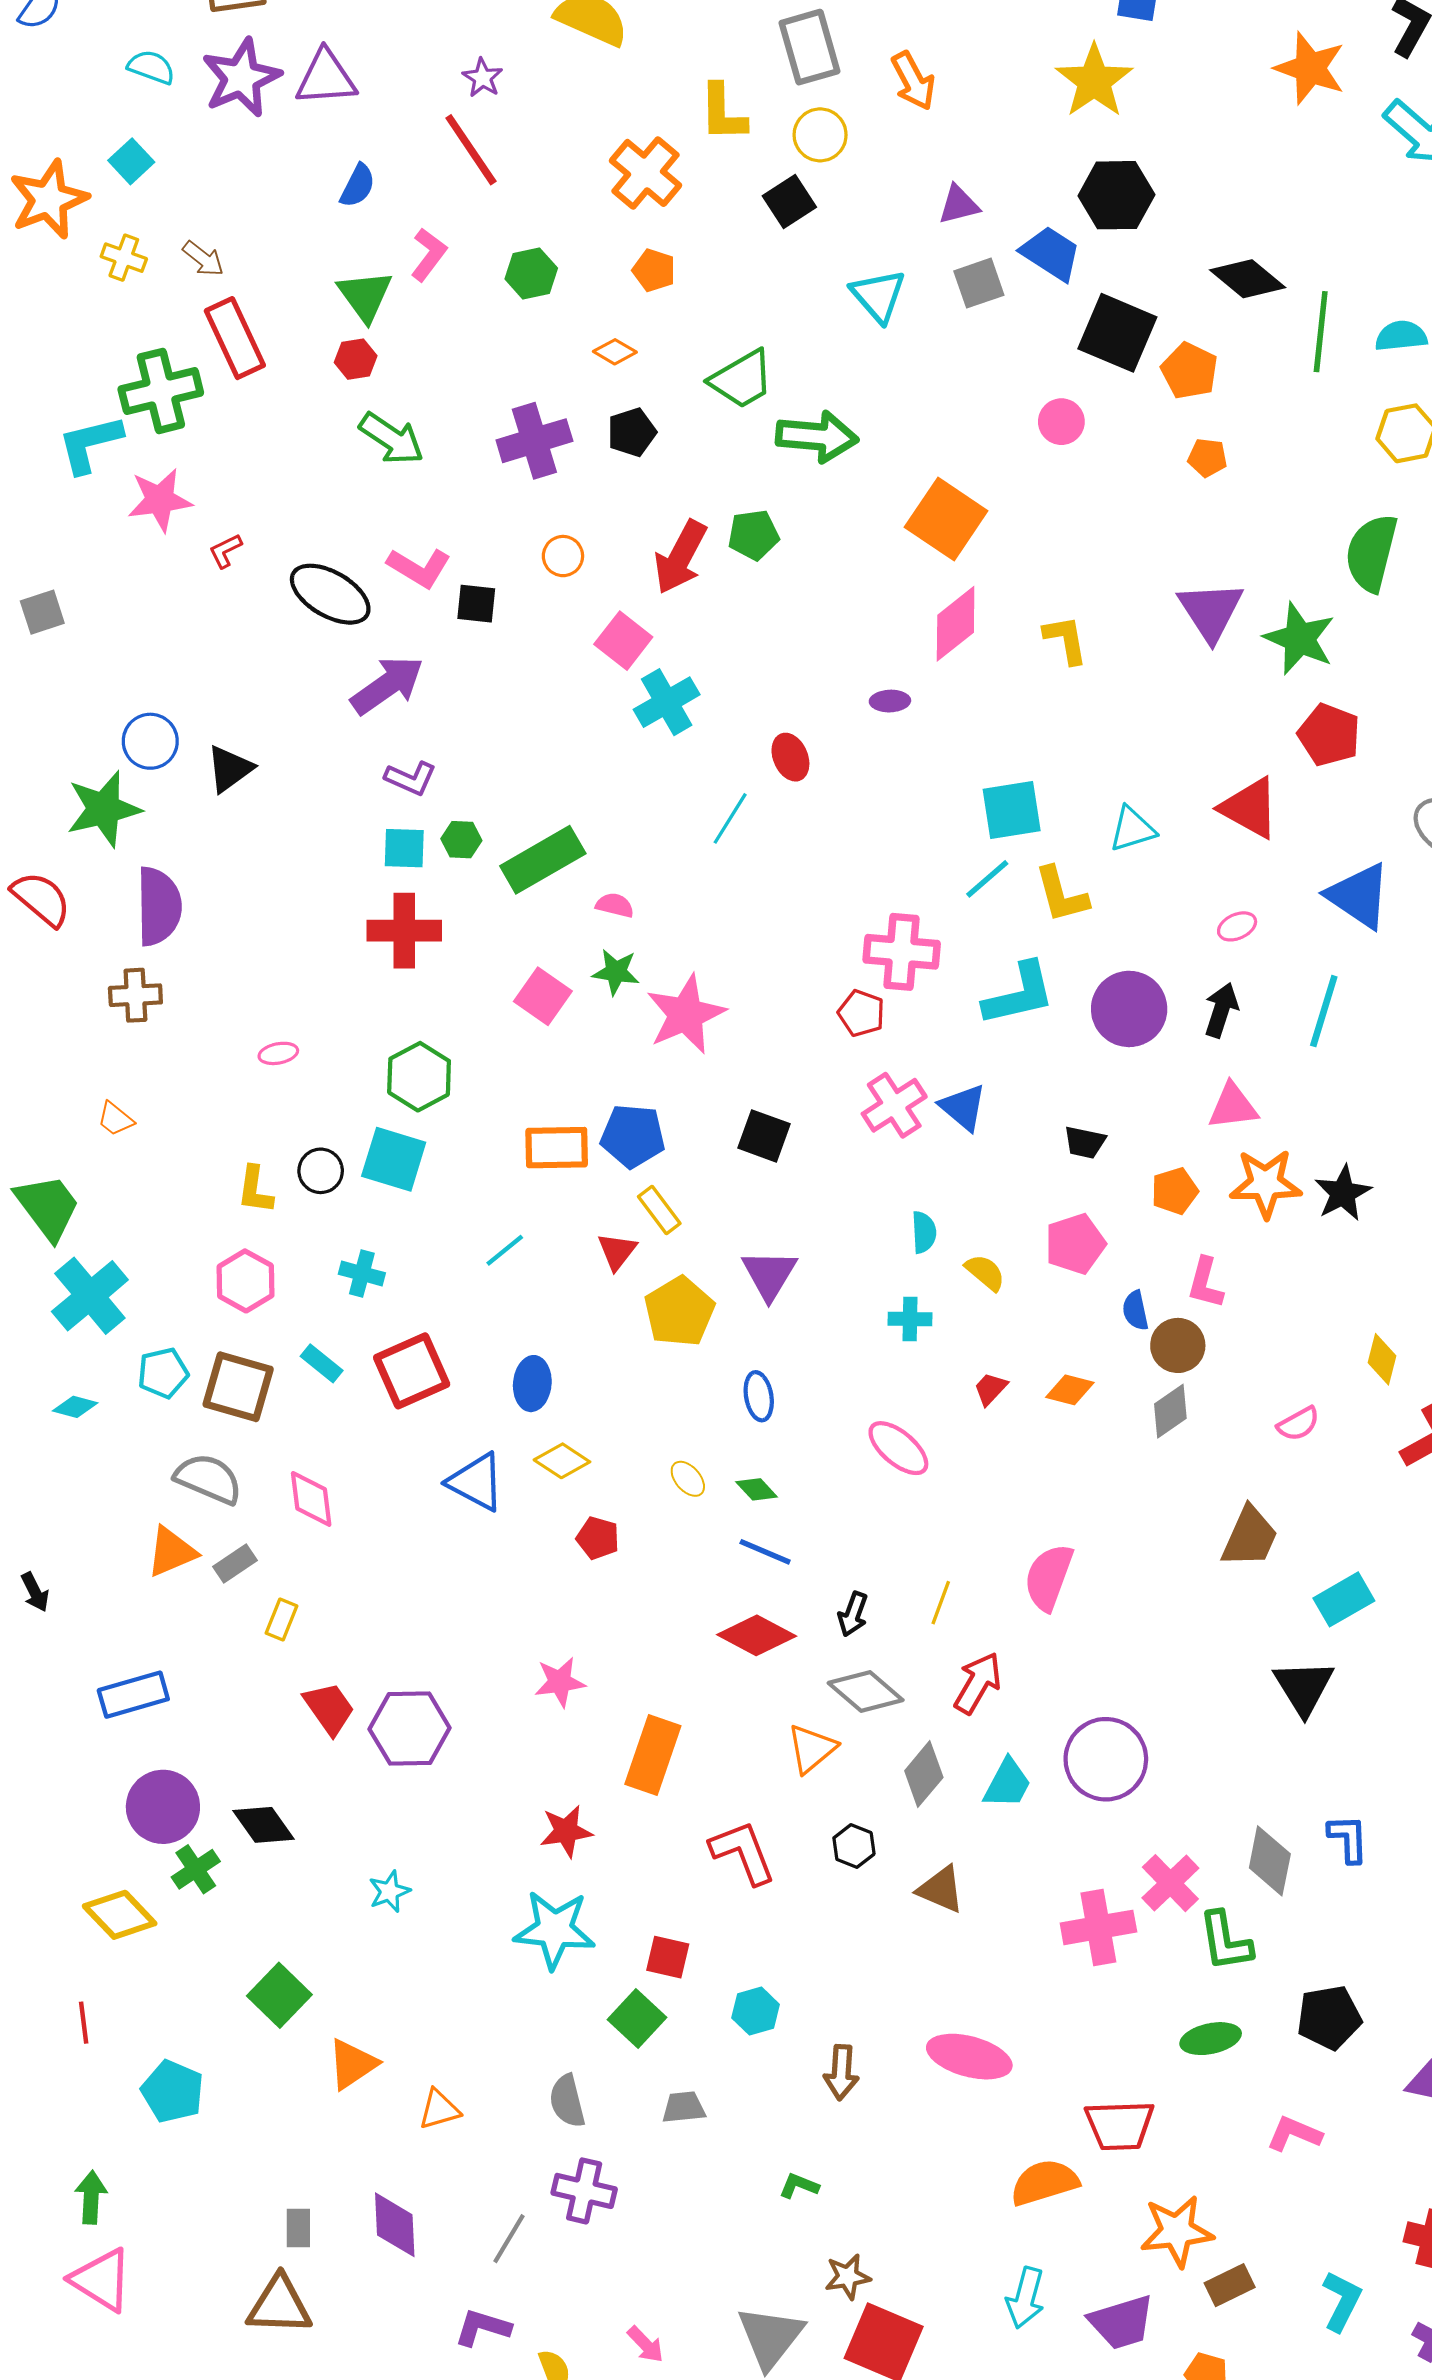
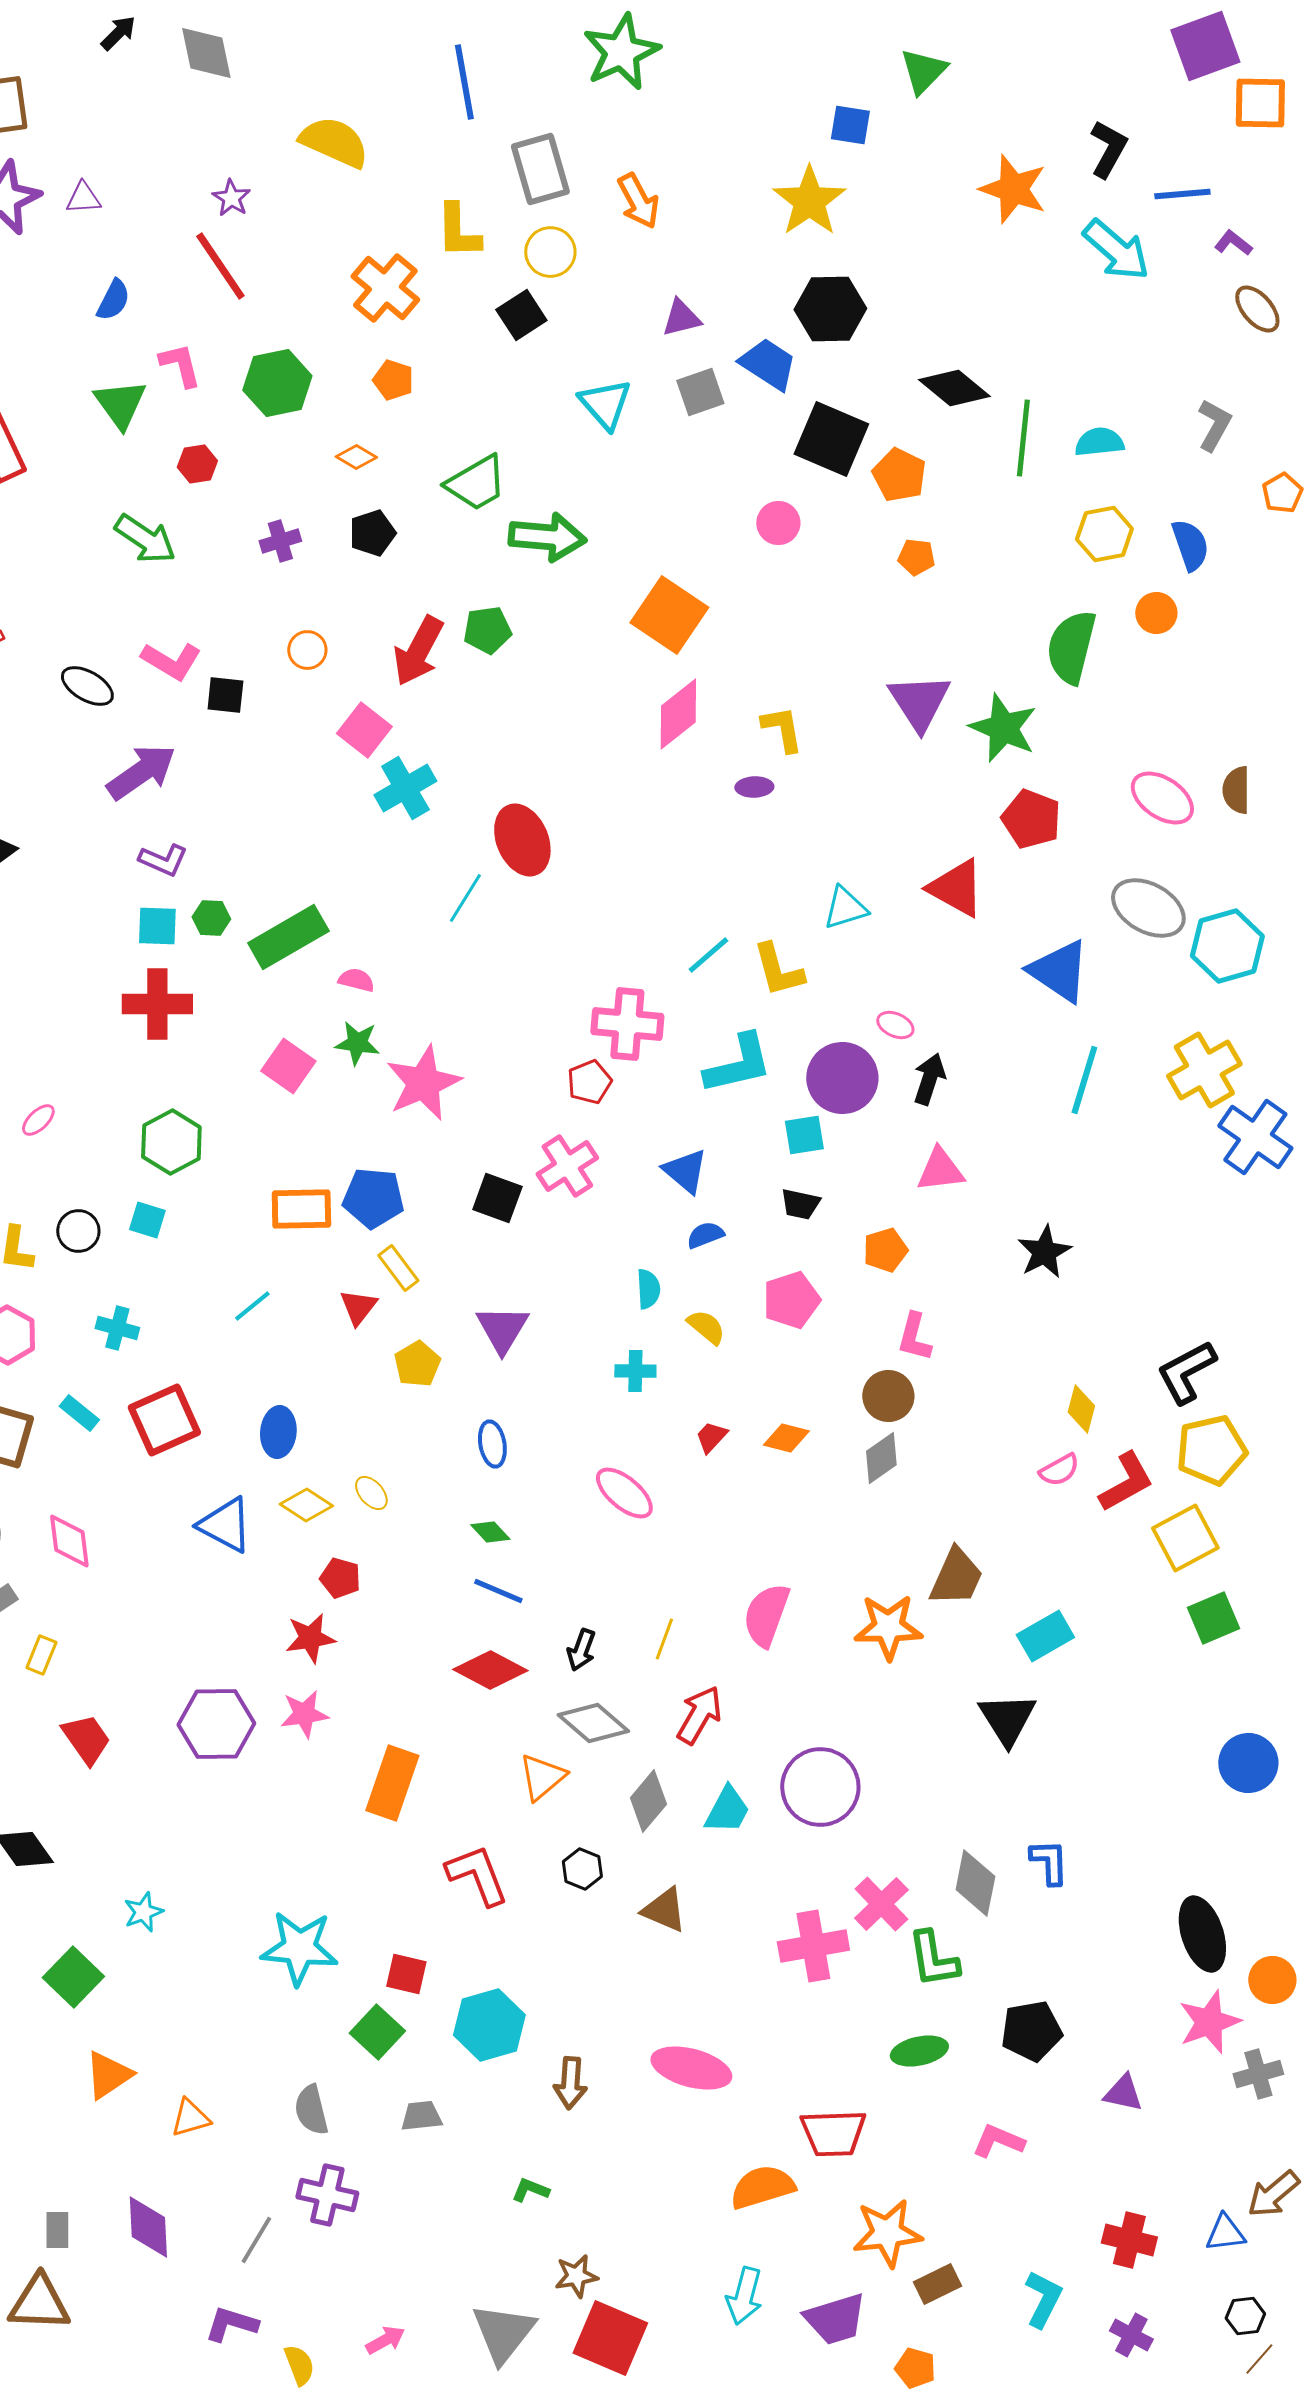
purple triangle: (326, 78) -> (83, 198), size x0.6
pink L-shape: (429, 254) -> (180, 365), turned -51
green hexagon: (531, 274) -> (277, 383), size x1.4
red hexagon: (356, 359) -> (197, 464), moved
purple cross: (534, 441) -> (280, 541), size x0.6
black ellipse: (330, 594) -> (87, 686), size x0.7
purple ellipse: (890, 701) -> (754, 787), moved
red ellipse: (790, 757) -> (522, 840), size x1.6
cyan square: (1012, 810) -> (804, 1135), moved, size x0.7
pink ellipse: (1237, 926) -> (895, 1025), moved, turned 48
cyan line: (1324, 1011) -> (1084, 1080), moved
red pentagon: (861, 1013) -> (589, 1082), turned 30
pink ellipse: (278, 1053) -> (38, 1120), turned -33
pink cross: (894, 1105) -> (567, 1166), moved
cyan square: (394, 1159) -> (147, 1220), size x0.6
orange star: (1266, 1184) -> (888, 1627), moved
blue semicircle: (1135, 1311) -> (705, 1235), moved, turned 81
yellow pentagon: (679, 1312) -> (417, 1364), size x0.7
pink semicircle: (1298, 1424) -> (1059, 1470), moved
yellow ellipse: (688, 1479) -> (371, 1493), moved
purple hexagon: (410, 1729) -> (216, 1724), moved
red star: (566, 1831) -> (310, 1638), moved
green square: (279, 1995) -> (73, 1977), moved
cyan hexagon: (756, 2011) -> (489, 2025), size x1.6
pink arrow: (646, 2344) -> (385, 2340), turned -75

